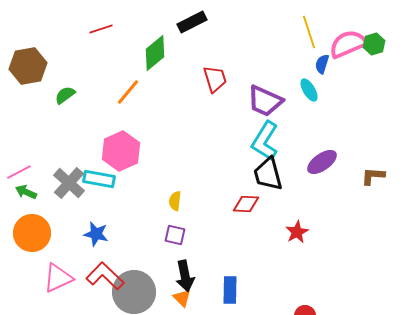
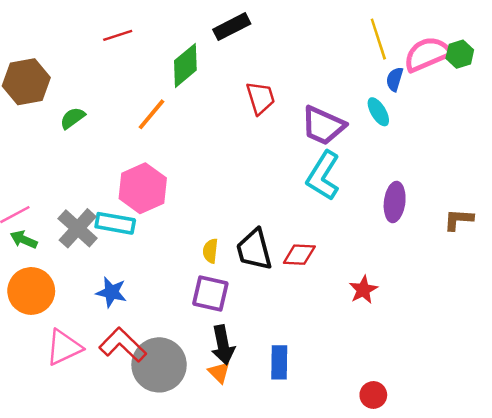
purple ellipse: (322, 162) -> (395, 202), turned -48
black trapezoid: (268, 174) -> (254, 250), moved
purple square: (175, 235) -> (210, 293), size x1.4

